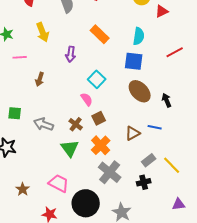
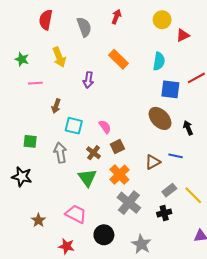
blue square: (134, 61) -> (170, 89), moved
cyan square: (97, 79) -> (74, 126), moved, turned -30
gray arrow: (44, 124) -> (60, 153), turned 60
black circle: (86, 203) -> (104, 235), size x0.7

